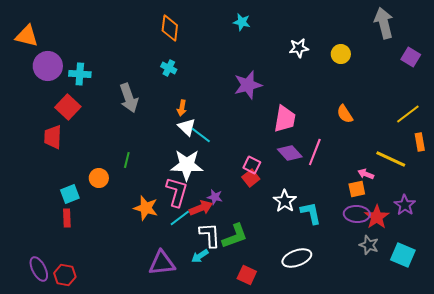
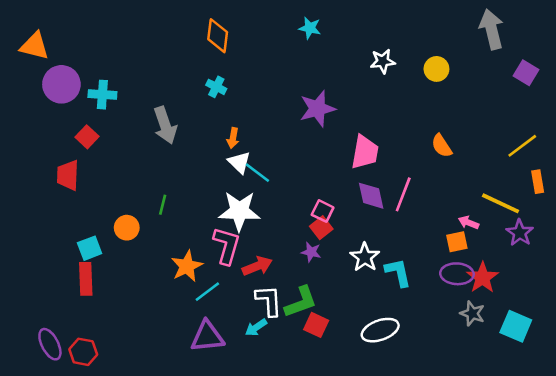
red square: (68, 107) -> (87, 137), size x0.7
purple diamond: (290, 153) -> (371, 196), turned 30
purple star: (215, 197) -> (311, 252), moved
purple star: (405, 205) -> (520, 233), moved
orange star: (146, 208) -> (187, 266), turned 30
red rectangle: (67, 218) -> (86, 279), size x1.4
cyan line: (180, 218) -> (207, 292), moved
red square: (247, 275) -> (316, 325), moved

